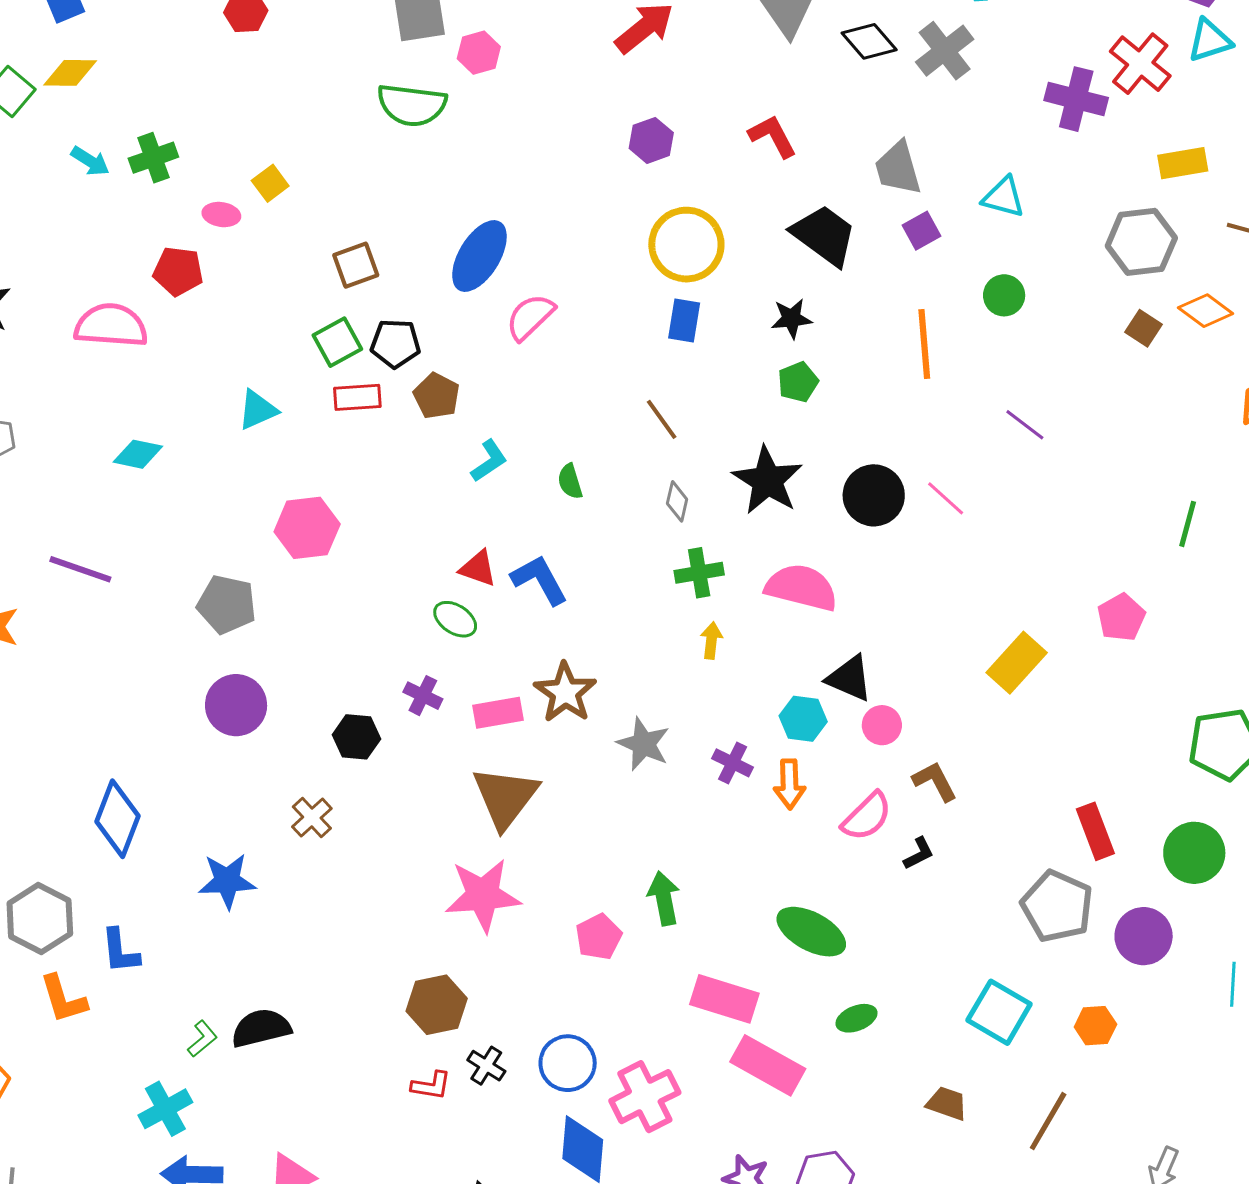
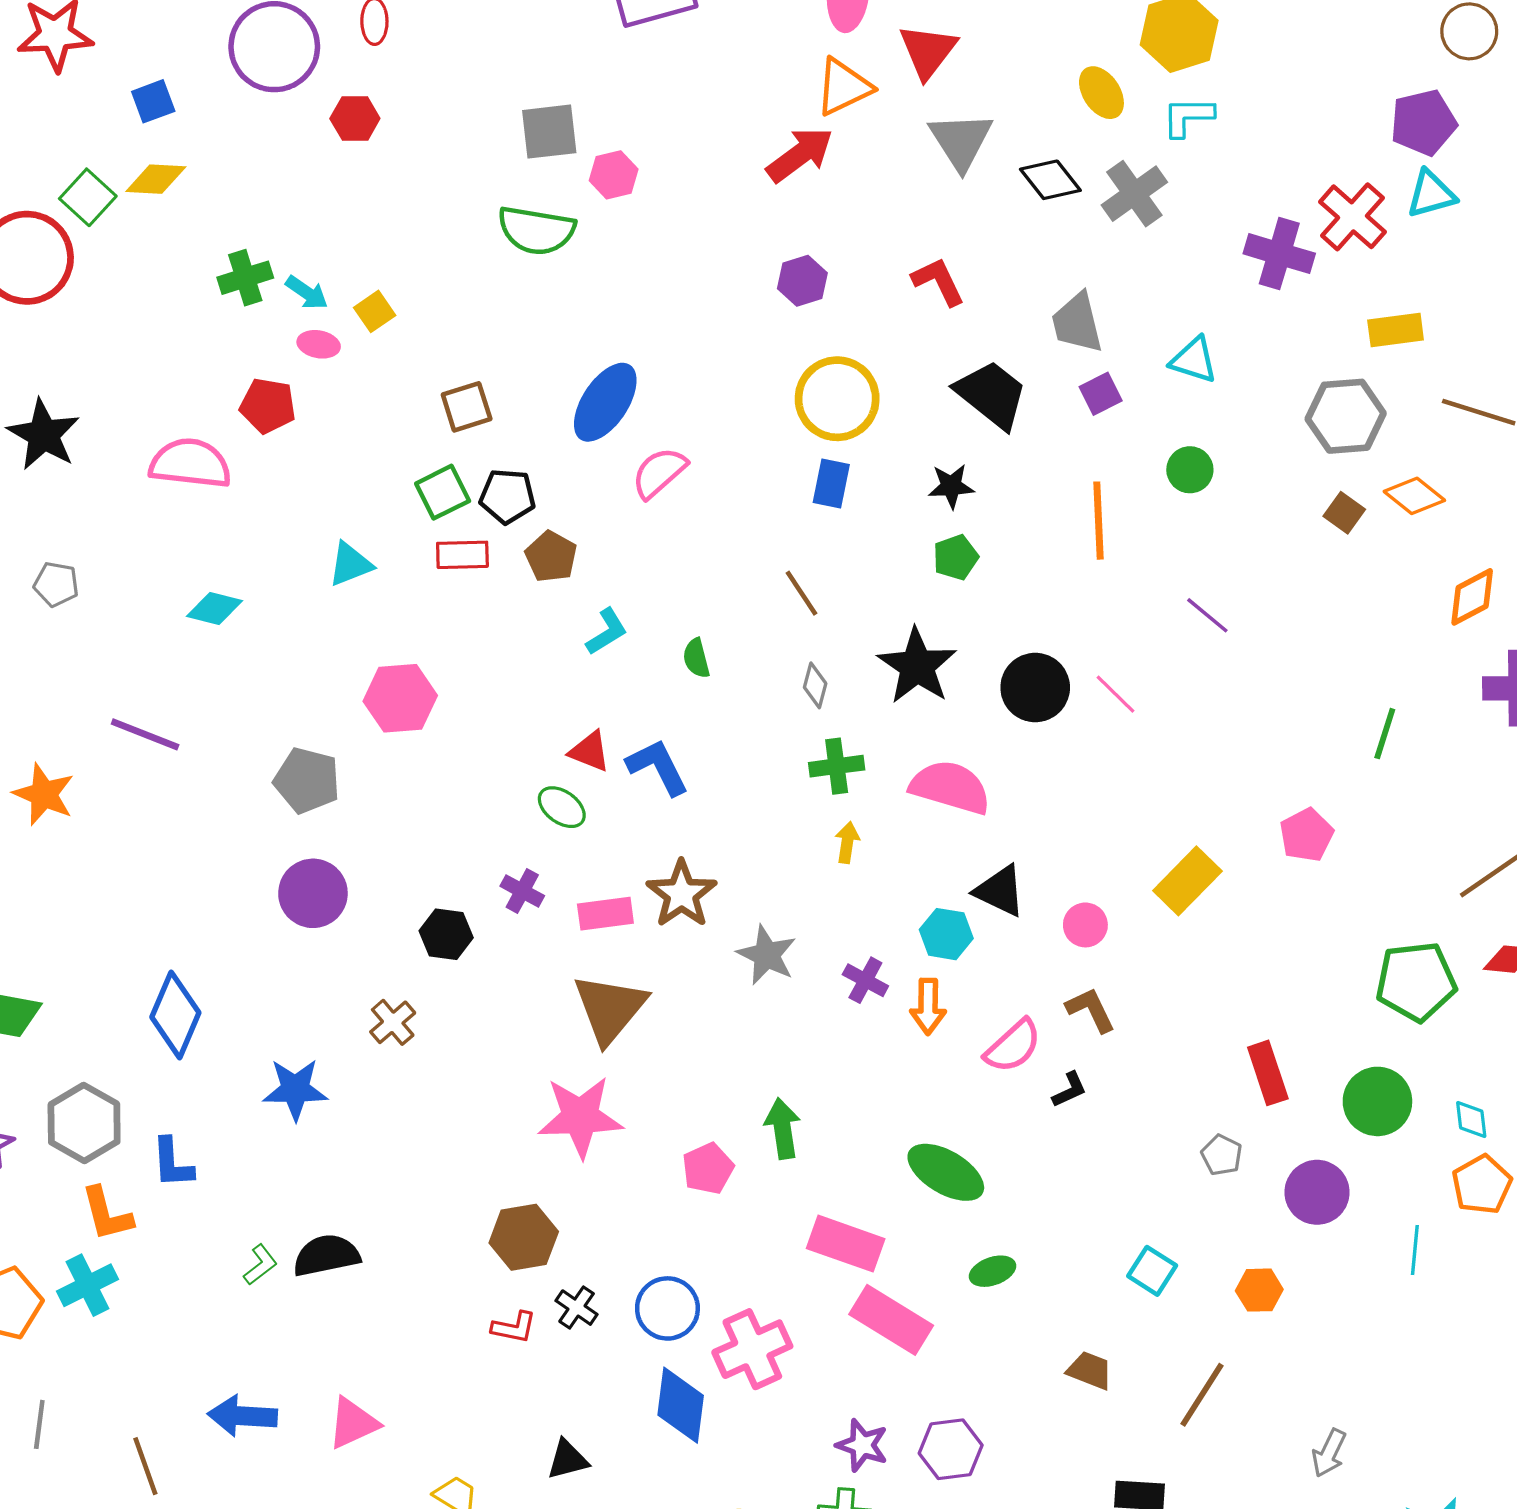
cyan arrow: (90, 161) -> (307, 293), moved
pink circle: (882, 725) -> (1085, 925), moved
gray pentagon: (1057, 906) -> (1222, 1155), size x0.5
cyan square: (999, 1012) -> (1152, 1271), size x0.7
cyan cross: (165, 1109) -> (88, 1285), moved

